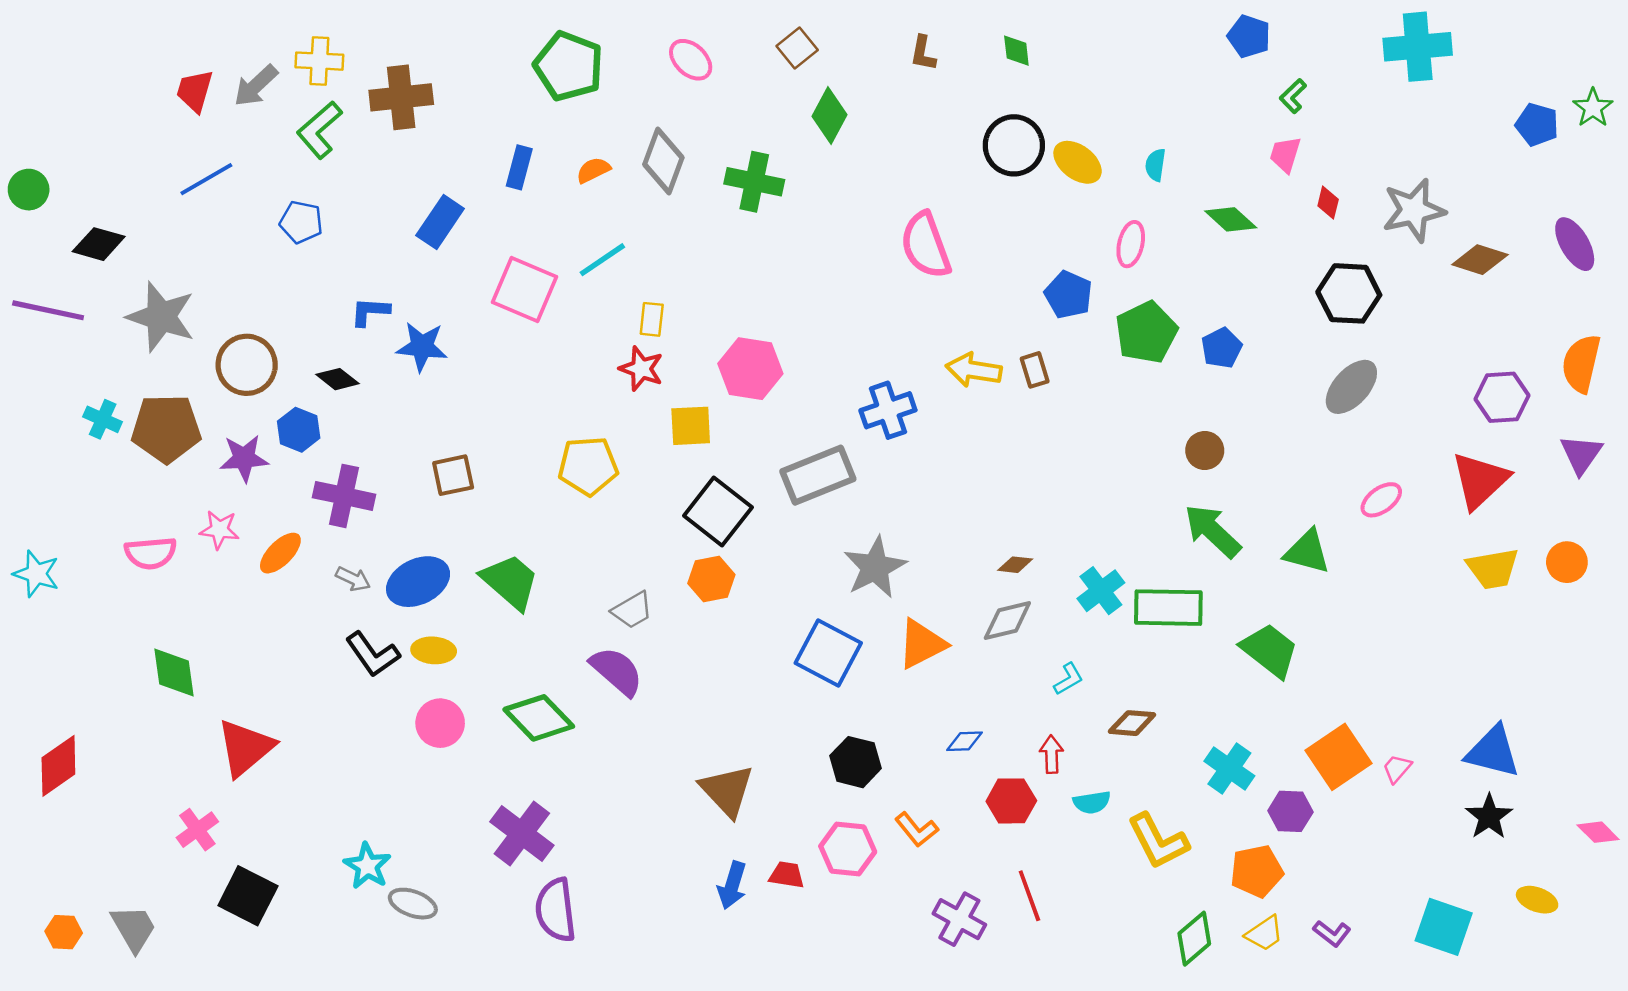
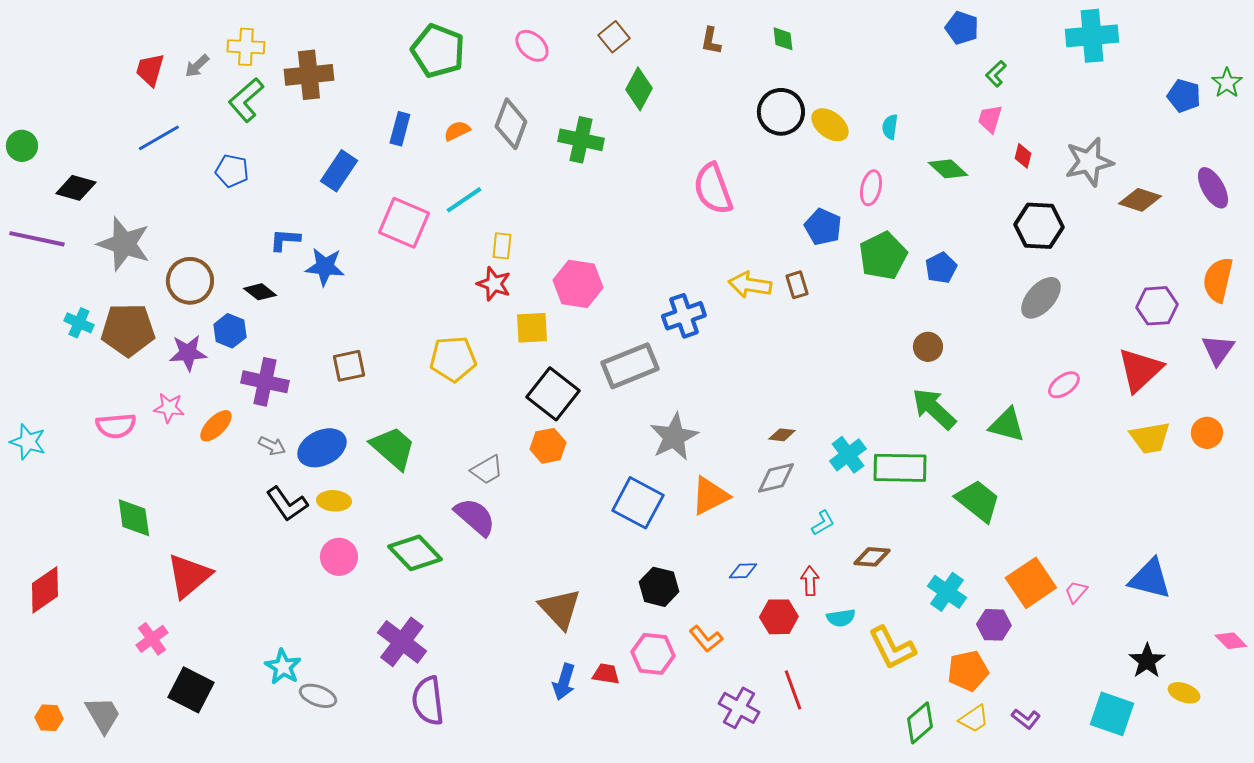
gray arrow: (256, 86) -> (197, 66), size x0.7
black star: (1489, 817) -> (1147, 661), moved

